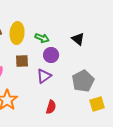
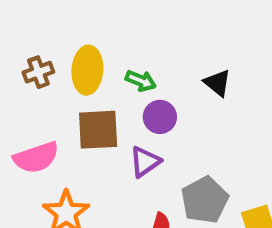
brown square: (22, 61) -> (98, 130), size x1.5
gray pentagon: (83, 81) -> (205, 200), moved

